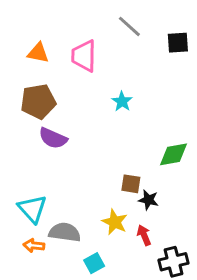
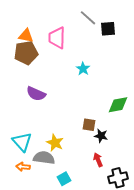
black square: (178, 43) -> (108, 29), moved
brown pentagon: (38, 101) -> (26, 53), moved
yellow star: (115, 222) -> (55, 143), moved

